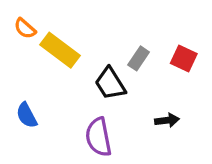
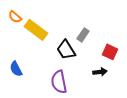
red square: (184, 58) -> (110, 52), moved

